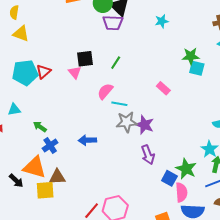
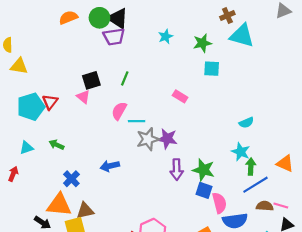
cyan star: (162, 21) -> (166, 36), moved
green star: (191, 56) -> (202, 43), moved
green arrow: (40, 127) -> (57, 145), moved
purple arrow: (148, 155) -> (177, 170), turned 30
green star: (186, 169) -> (203, 170), moved

